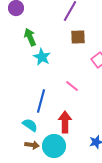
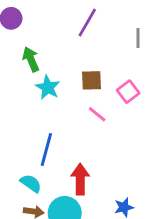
brown square: (78, 37) -> (91, 80), moved
pink line: (72, 86) -> (97, 114), moved

